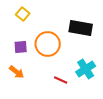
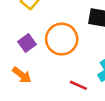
purple square: (21, 47) -> (27, 43), turned -32

